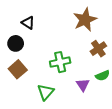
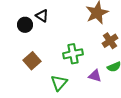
black circle: (16, 43) -> (25, 25), moved
purple triangle: (83, 85) -> (95, 76), turned -40

